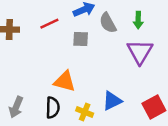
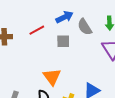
orange triangle: (65, 81) -> (52, 77), turned 42

